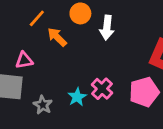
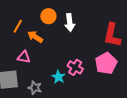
pink triangle: (24, 60) -> (24, 57), moved, turned 32

